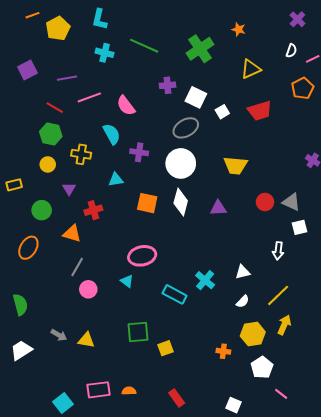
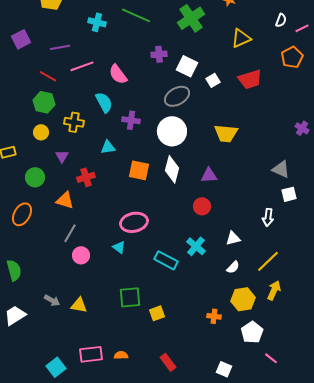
red circle: (265, 202) -> (202, 206), moved

